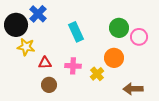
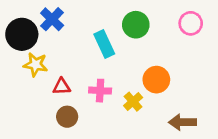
green circle: (119, 28) -> (136, 25), moved
pink circle: (139, 37) -> (191, 23), moved

